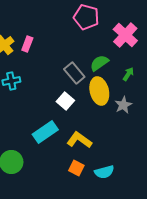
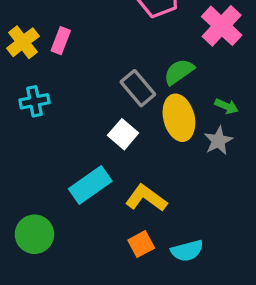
green arrow: (128, 74) -> (227, 106), moved, turned 80
orange square: (76, 168) -> (141, 244), turned 35

